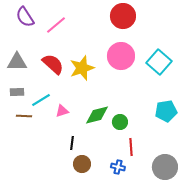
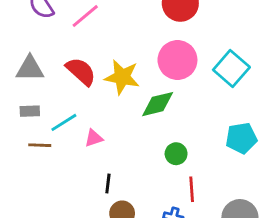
yellow star: (82, 68) -> (122, 77), turned 30
green diamond: (97, 115) -> (158, 104), moved

